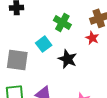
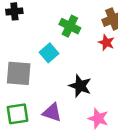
black star: (67, 59) -> (80, 86), moved

